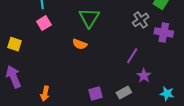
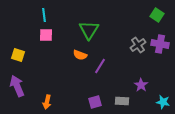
gray cross: (141, 20) -> (138, 45), moved
pink square: (44, 23) -> (46, 35), turned 32
purple line: (132, 56) -> (100, 66), moved
gray rectangle: (124, 92) -> (122, 101), turned 32

